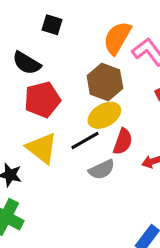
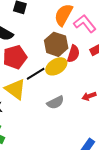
black line: (85, 141) -> (36, 74), moved
red semicircle: (123, 142) -> (73, 54), moved

